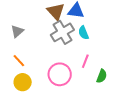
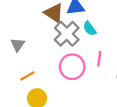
orange line: (19, 61) -> (27, 76), turned -64
pink circle: (60, 74) -> (72, 67), moved

